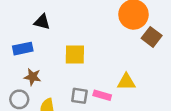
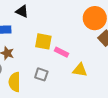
pink rectangle: (102, 95) -> (61, 52), moved

